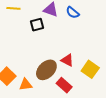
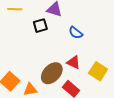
blue semicircle: (73, 12) -> (76, 33), moved

